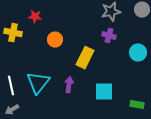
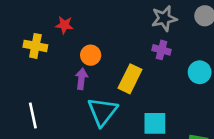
cyan triangle: (38, 83) -> (102, 112), moved
purple arrow: (69, 85) -> (81, 79), moved

